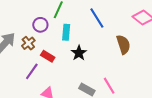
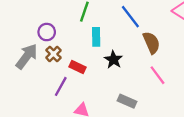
purple circle: (40, 25) -> (47, 32), moved
brown semicircle: (123, 44) -> (151, 43), moved
pink line: (109, 86) -> (158, 75), moved

